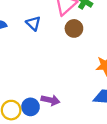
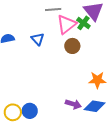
purple arrow: (50, 100) -> (73, 104), moved

